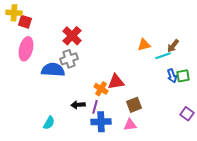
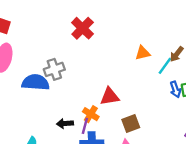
red cross: (72, 36) -> (83, 28), moved
cyan line: (163, 56) -> (165, 66), turned -35
orange cross: (101, 89) -> (91, 114), moved

